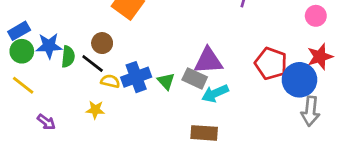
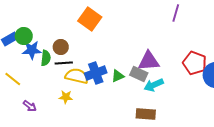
brown circle: (102, 43) -> (61, 47), moved
green circle: (22, 51) -> (24, 36), moved
black line: (93, 63) -> (64, 63), turned -42
yellow semicircle: (110, 81) -> (77, 76), size x1.6
green triangle: (166, 81) -> (118, 76), turned 48

